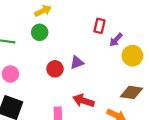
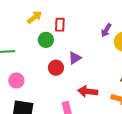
red rectangle: (99, 26) -> (60, 25), moved
green circle: (40, 32) -> (46, 40), moved

